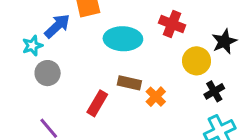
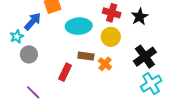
black star: (224, 41) -> (140, 17), moved
yellow circle: (197, 61) -> (111, 37), moved
black cross: (214, 91) -> (145, 57), size x1.6

